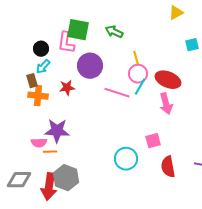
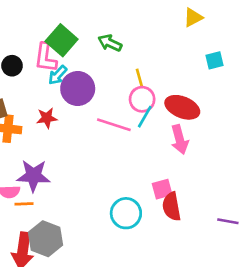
green square: (78, 30) -> (62, 40), turned 30
cyan arrow: (43, 67) -> (58, 75), moved
red semicircle: (168, 167) -> (172, 207), moved

